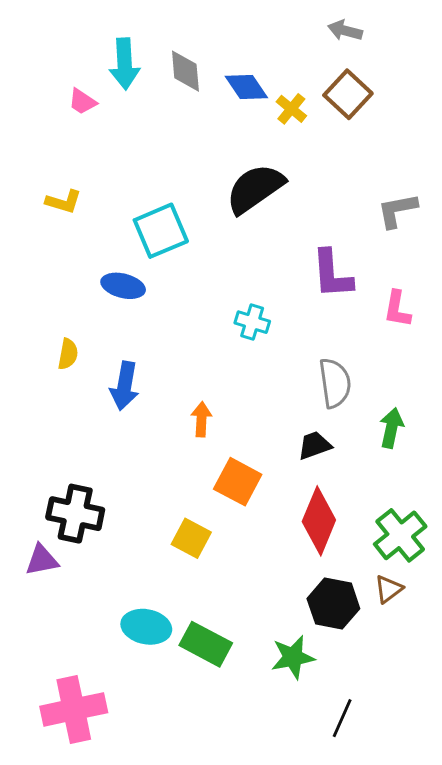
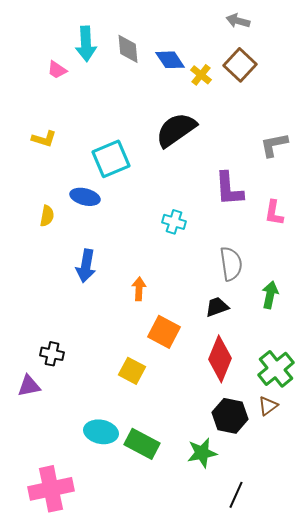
yellow semicircle: (68, 354) -> (47, 216), moved
black cross: (75, 514) -> (52, 354), size x0.6

